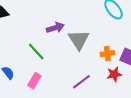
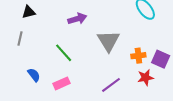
purple arrow: (55, 28) -> (77, 19), moved
pink rectangle: (34, 81) -> (61, 83), turned 35

